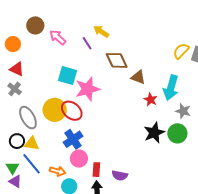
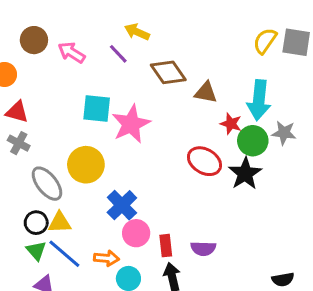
red ellipse: (72, 111) -> (204, 161), moved
green circle: (177, 133) -> (253, 141), moved
green triangle: (12, 168) -> (36, 251), moved

